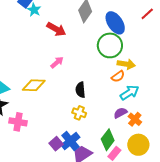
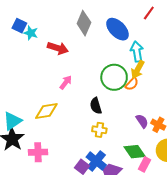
green circle: (110, 45) -> (114, 77), moved
yellow arrow: (126, 64) -> (138, 69), turned 120
cyan arrow: (129, 93) -> (137, 52), moved, turned -54
purple semicircle: (120, 113) -> (142, 121), turned 96
green diamond: (108, 140) -> (135, 152), turned -60

